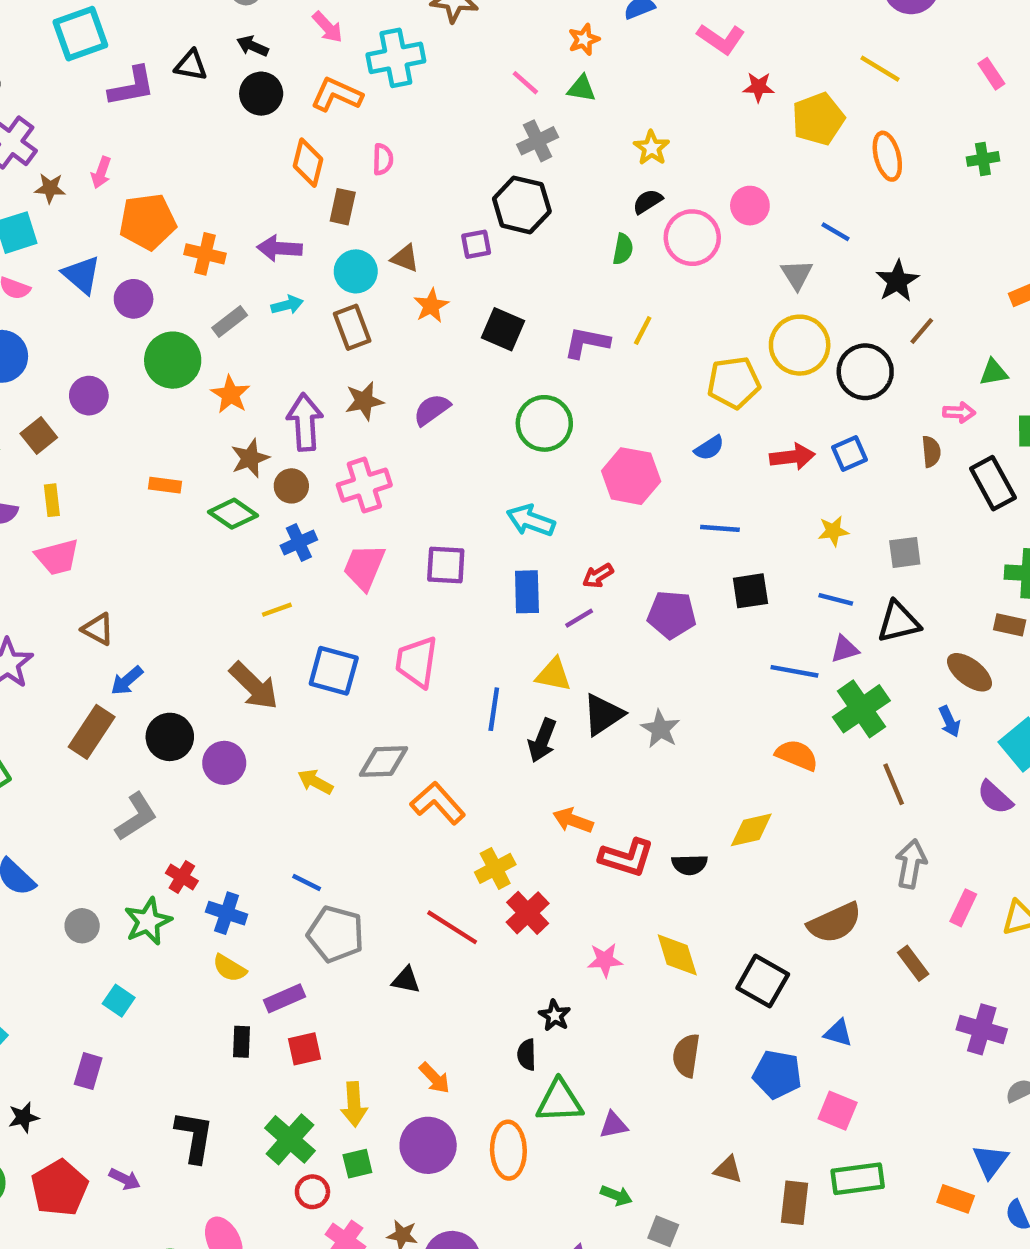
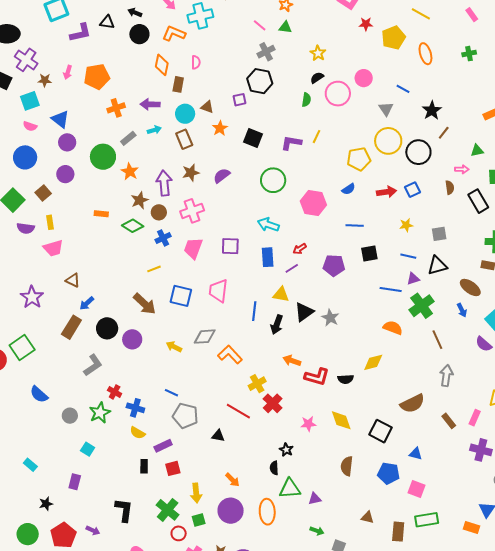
orange pentagon: (148, 222) -> (97, 77), moved
orange cross: (205, 254) -> (116, 108), turned -30
purple circle: (134, 299) -> (67, 142), moved
pink rectangle: (963, 908) -> (475, 418), moved

